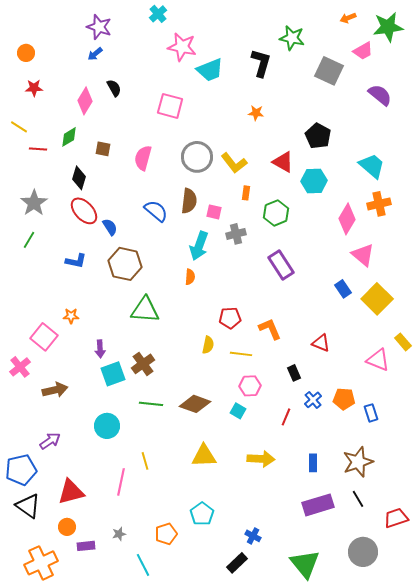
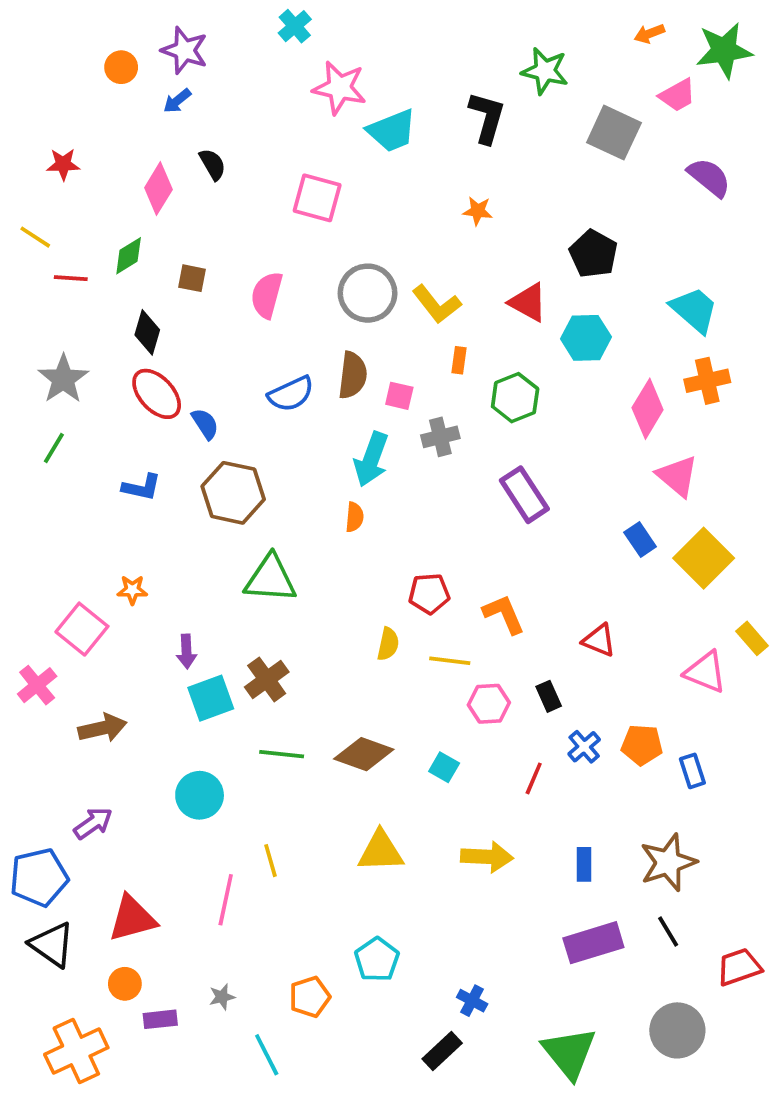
orange circle: (26, 53) -> (121, 67), moved
blue semicircle: (156, 211) -> (291, 394), turned 115
pink hexagon: (250, 386) -> (489, 704), moved

